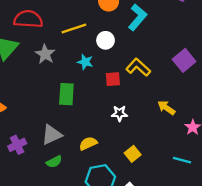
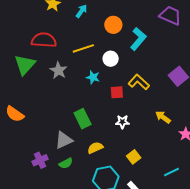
green rectangle: (66, 94) -> (83, 119), moved, turned -30
purple cross: (17, 145) -> (40, 160), moved
cyan line: (182, 160) -> (171, 172), moved, turned -42

